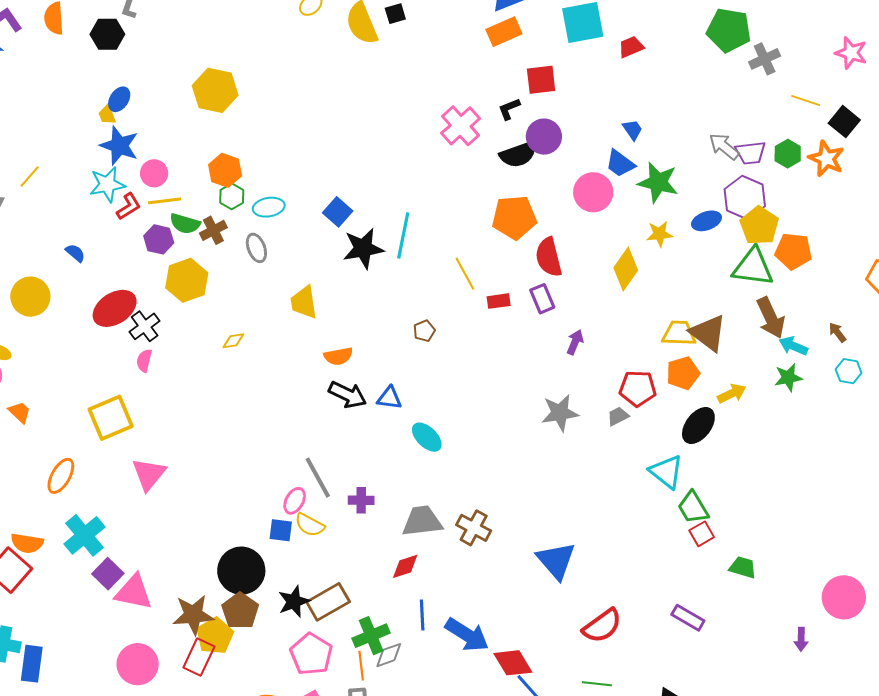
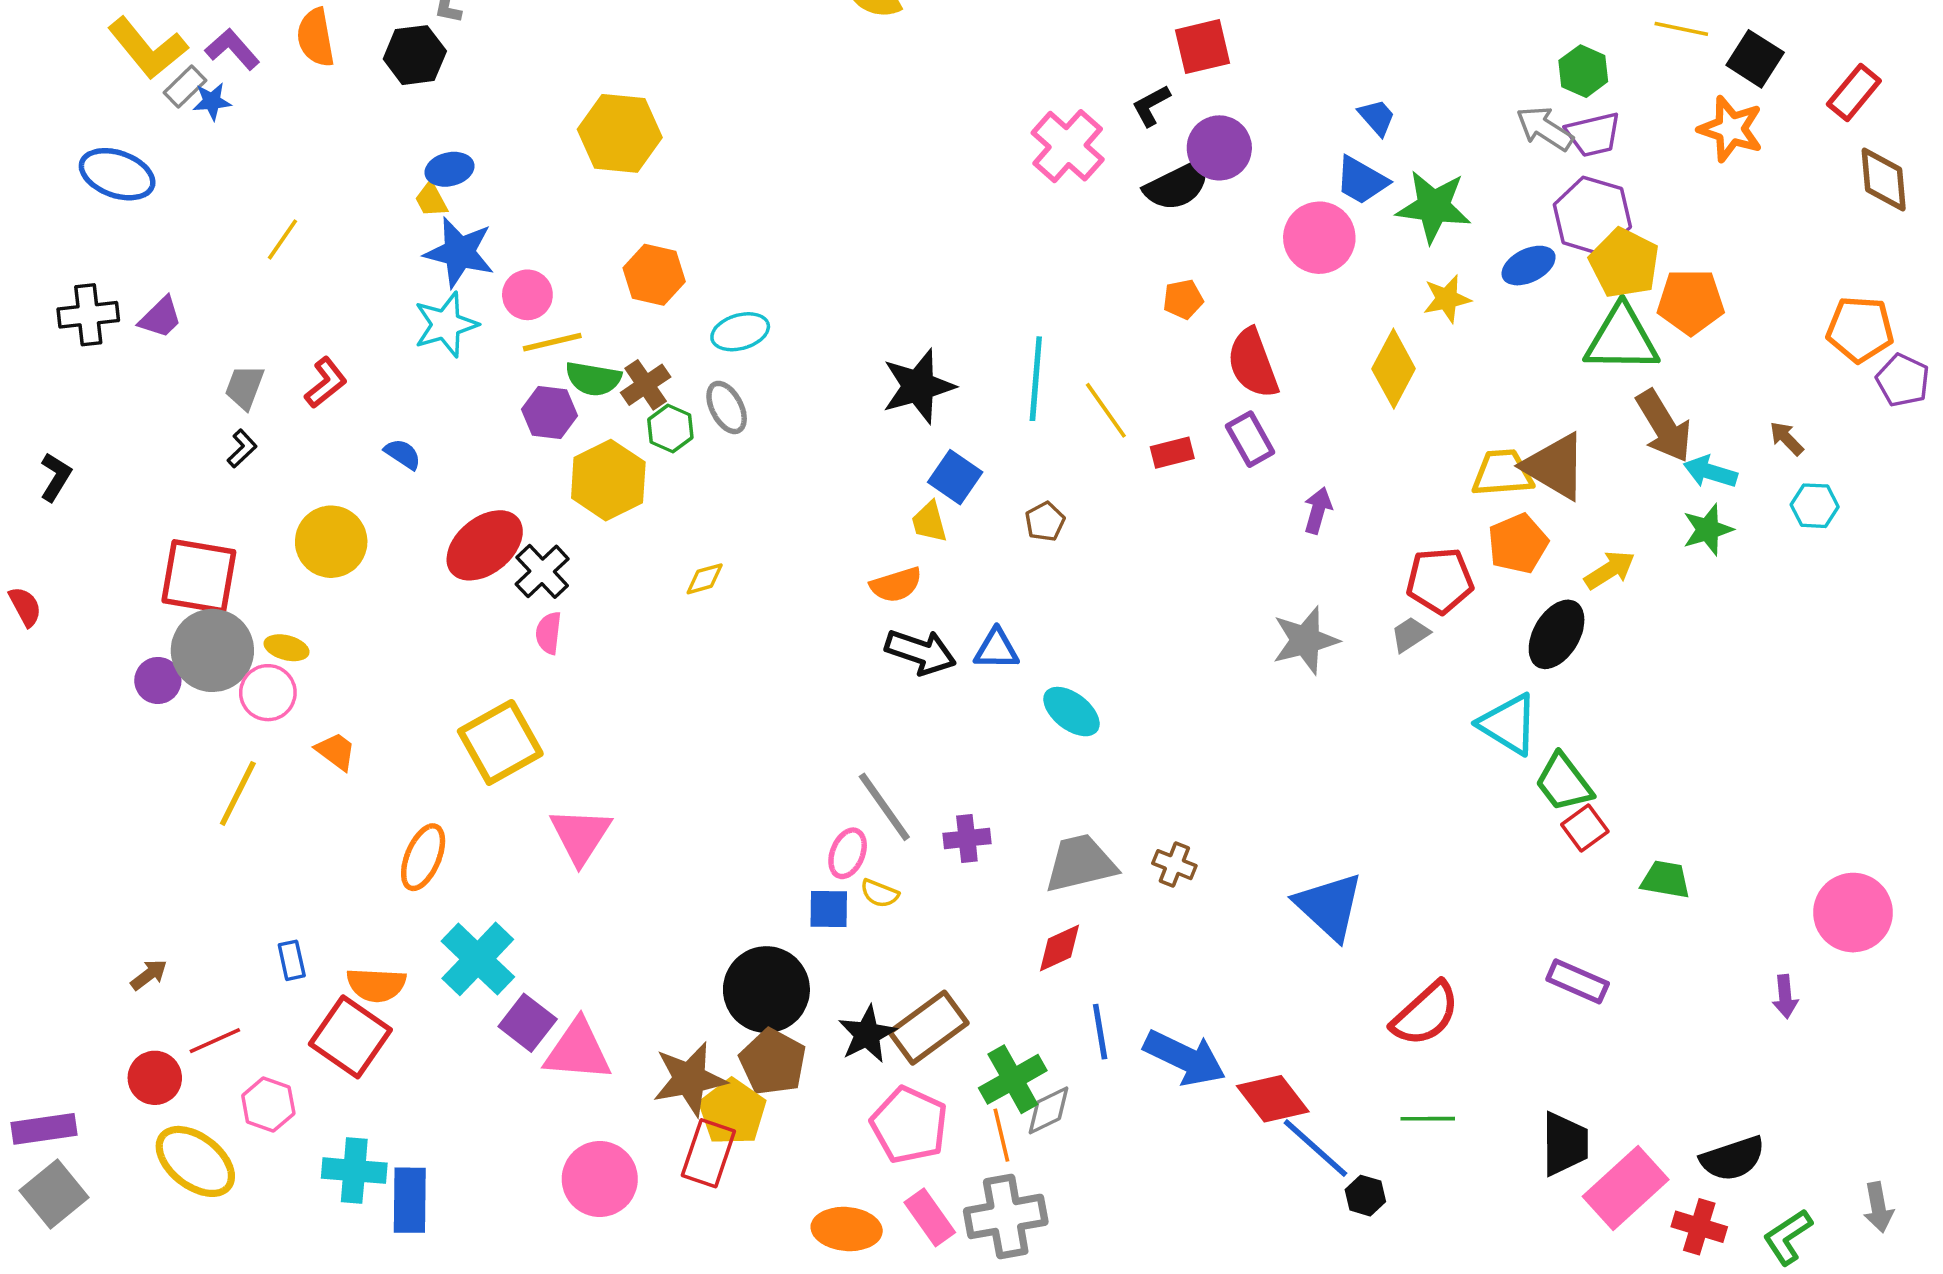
blue ellipse: (119, 99) -> (450, 169), turned 50
green hexagon: (788, 154) -> (1583, 71), moved
yellow line: (30, 177) -> (282, 239), moved
green hexagon: (232, 196) -> (670, 428), moved
red L-shape: (129, 206) -> (326, 383), moved
blue square: (338, 212) -> (955, 477), moved
orange pentagon: (514, 217) -> (1183, 299), size x0.5
cyan line: (403, 235) -> (1036, 379), moved
yellow trapezoid: (304, 302) -> (929, 522), moved, size x0.7
yellow semicircle: (310, 525) -> (880, 893), size x0.7
brown cross: (474, 528) -> (1174, 865), size x0.7

